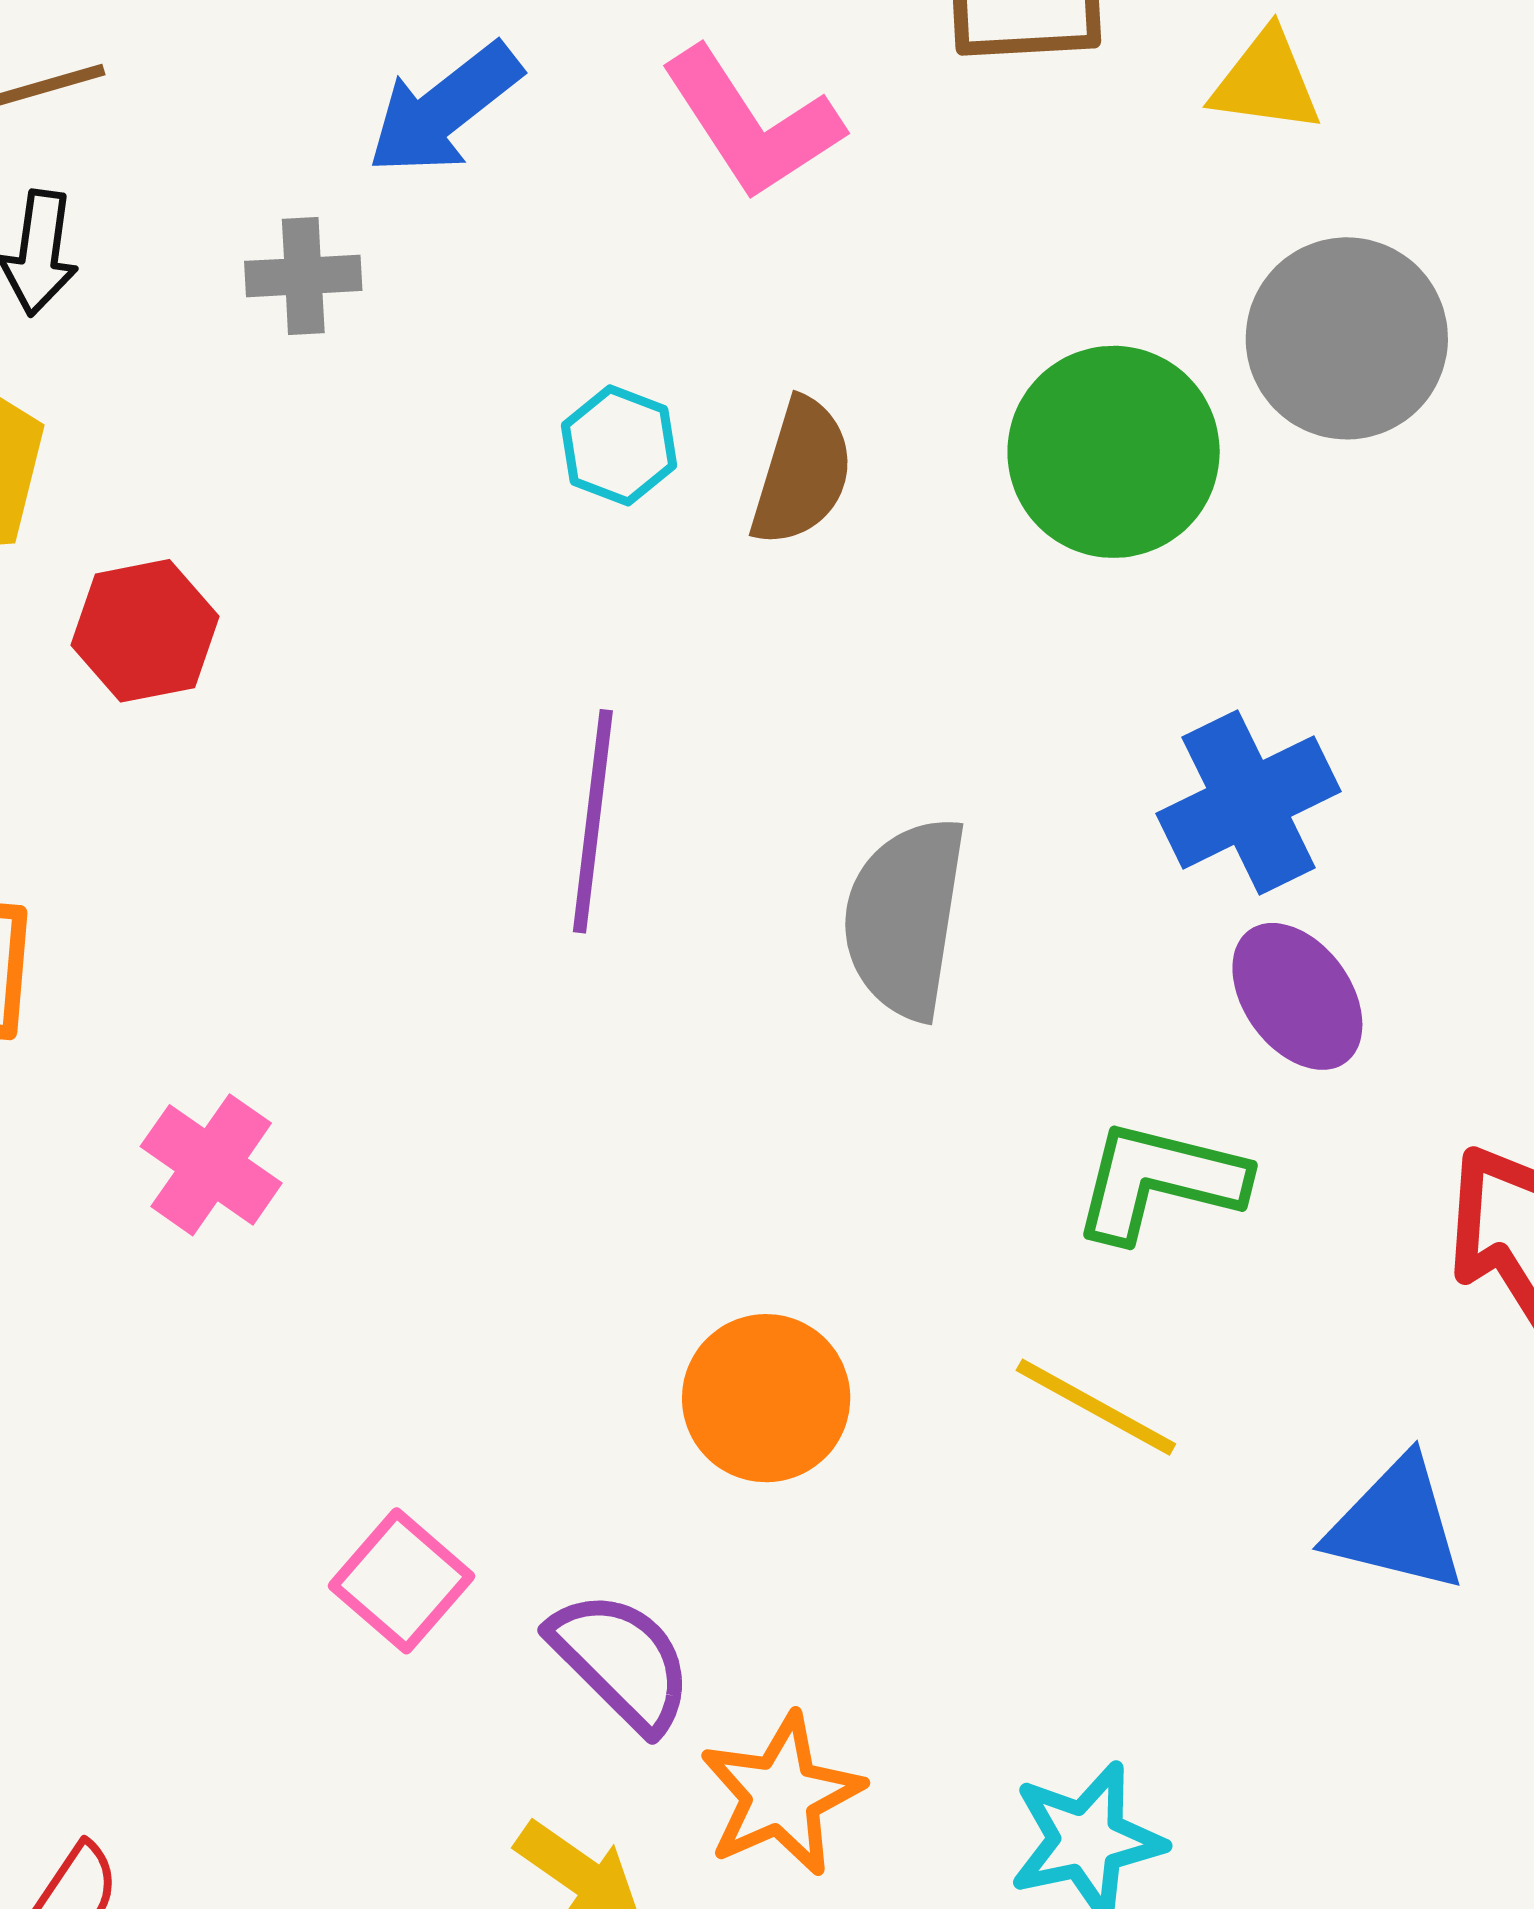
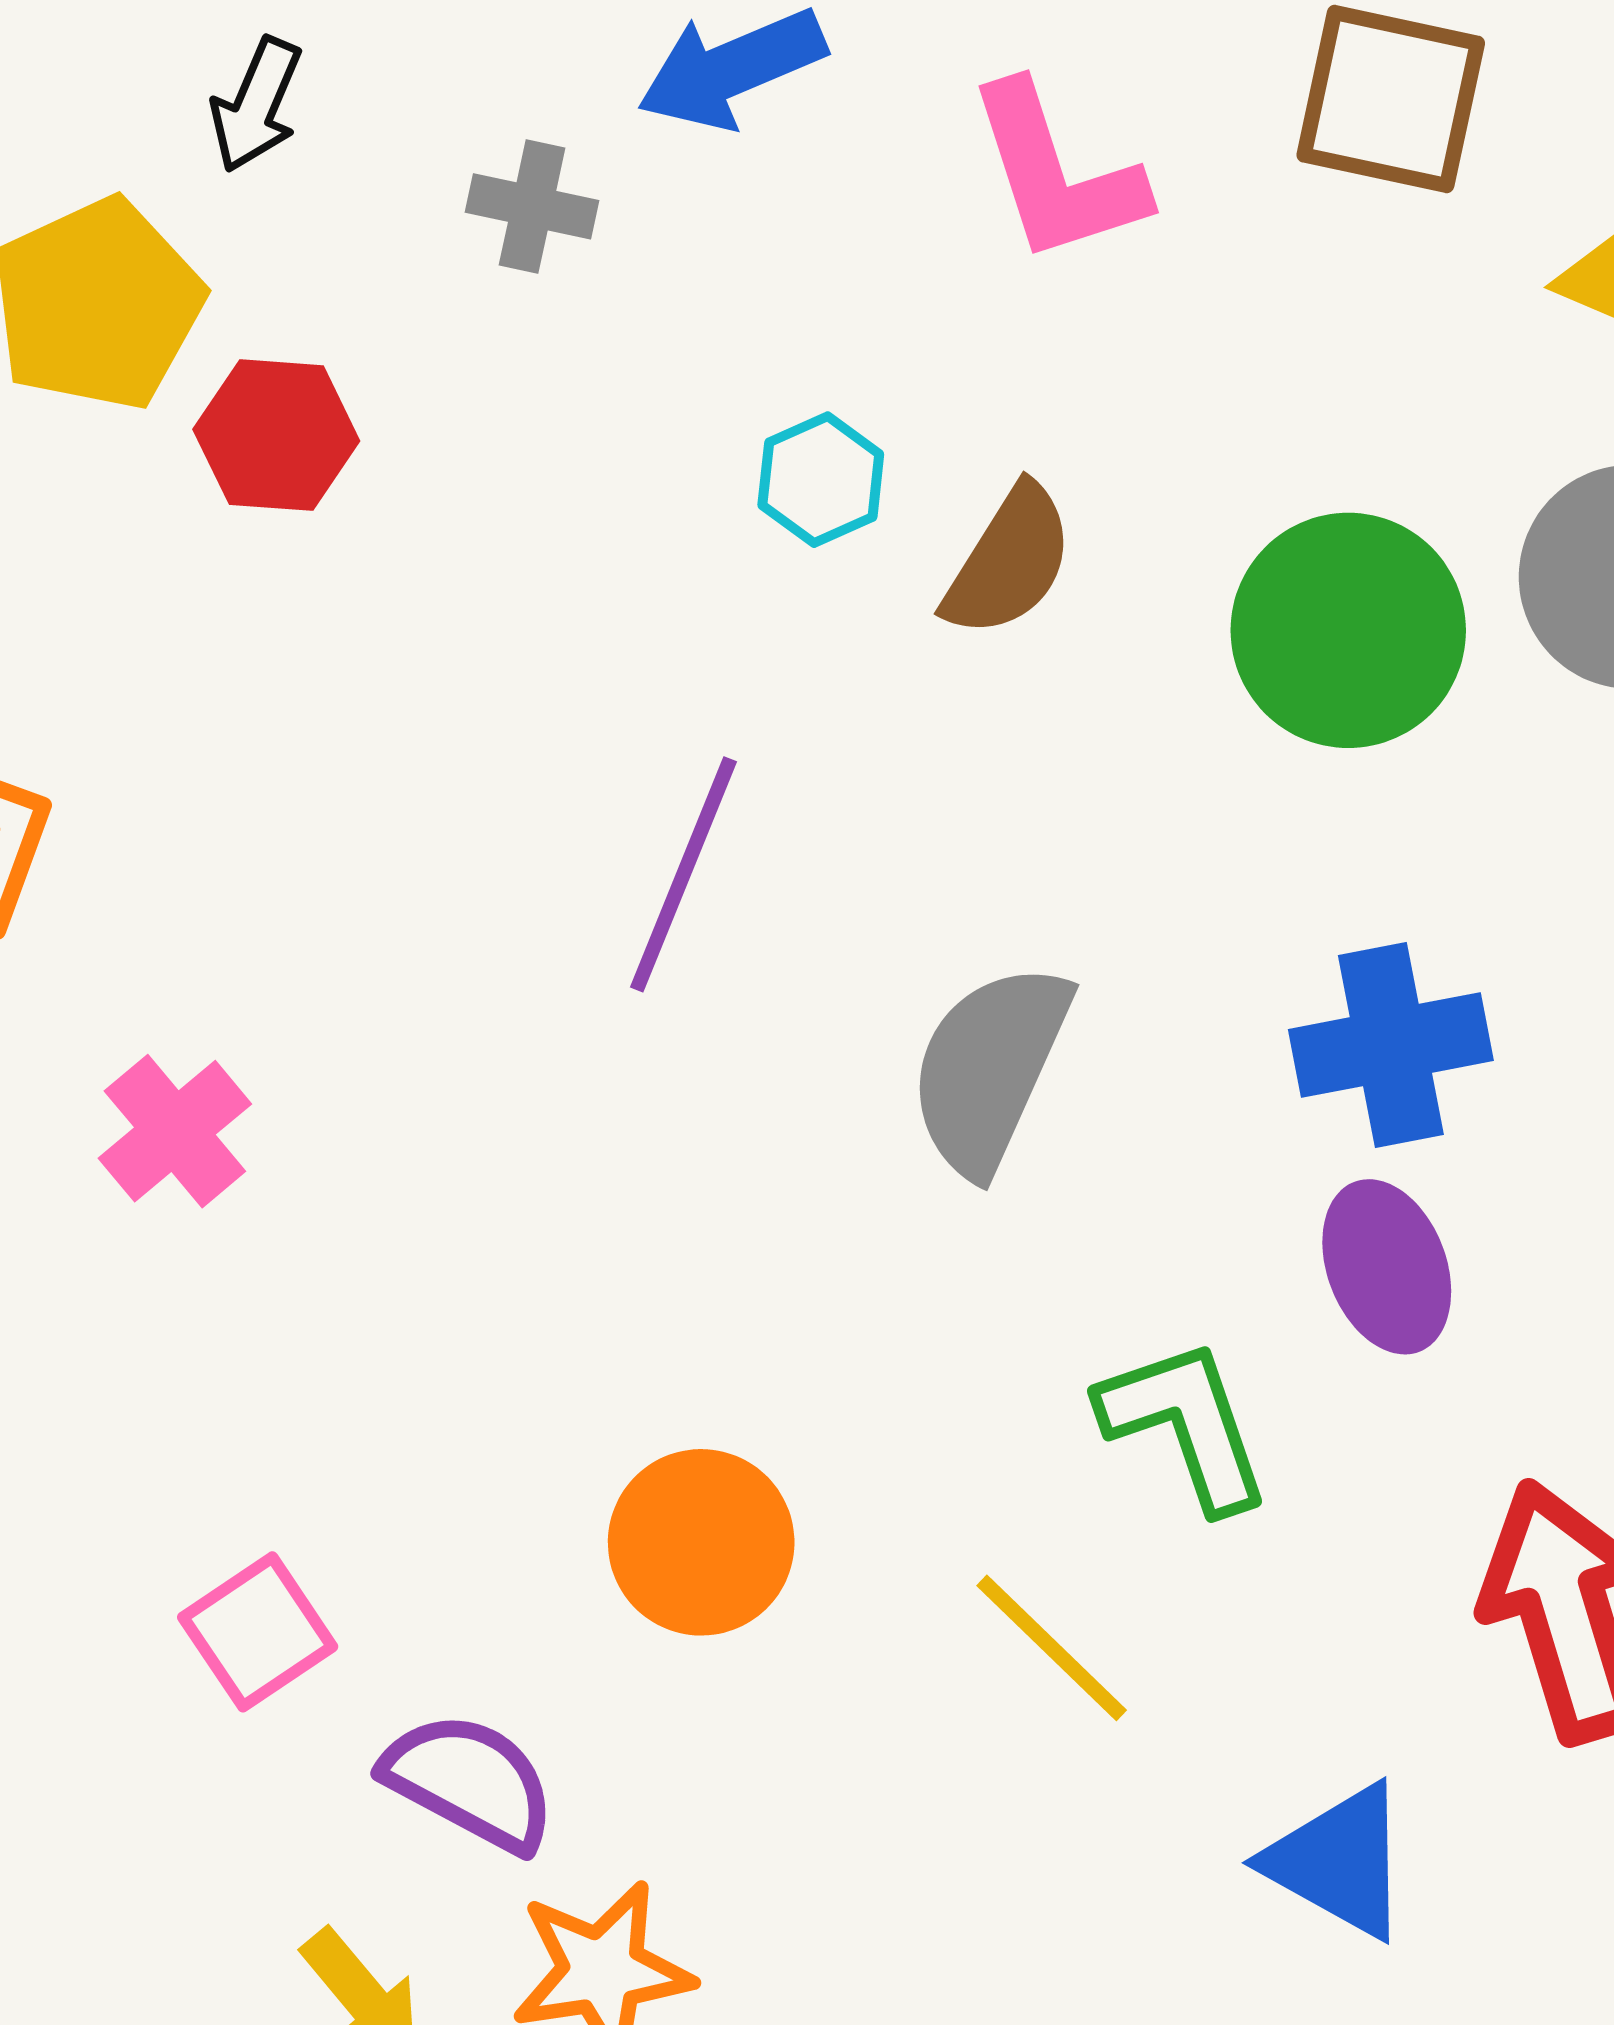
red hexagon: (145, 631) -> (276, 435), moved
green L-shape: (1159, 1181) -> (1185, 1424), turned 42
purple semicircle: (621, 1661) -> (470, 1782), turned -32

